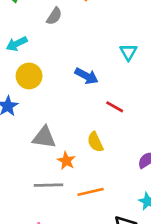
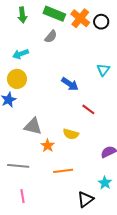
yellow circle: (29, 76) -> (17, 79), moved
yellow semicircle: (95, 142) -> (71, 134), turned -56
gray line: (49, 185) -> (18, 166), moved

